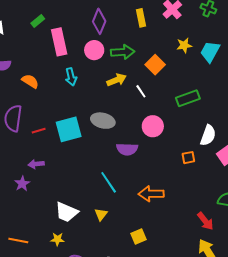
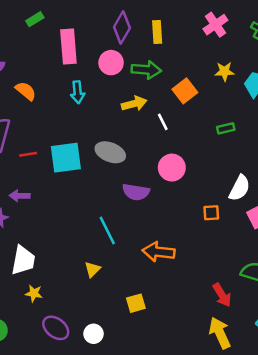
yellow rectangle: (141, 18) -> (157, 32), moved
green rectangle: (38, 21) -> (35, 19), moved
green rectangle: (188, 98) -> (226, 128), moved, size x0.6
white trapezoid: (67, 212) -> (23, 260), moved, turned -110

